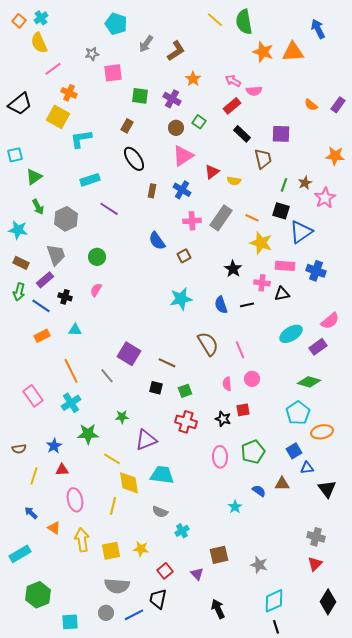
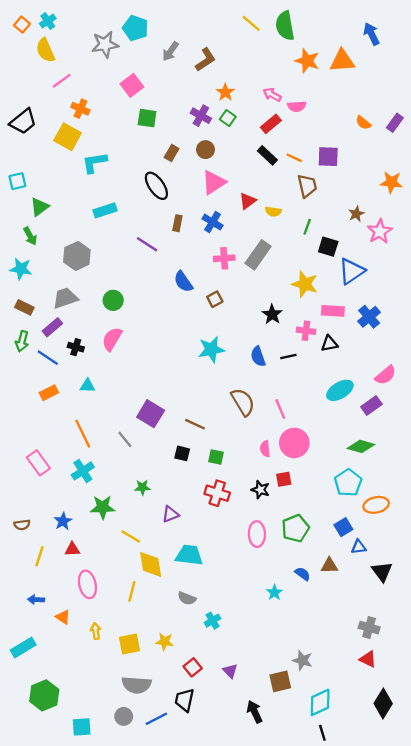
gray star: (92, 54) -> (105, 44), moved, size x1.6
pink square: (113, 73) -> (132, 85), turned -30
green square: (140, 96) -> (147, 118), moved
green square: (199, 122) -> (228, 118), moved
brown rectangle: (127, 126) -> (172, 153), moved
black rectangle: (242, 134) -> (267, 155), moved
green line: (284, 185) -> (307, 227), moved
green arrow: (38, 207) -> (30, 236), moved
purple line: (109, 209) -> (147, 244), moved
orange line: (252, 218) -> (294, 158), moved
gray trapezoid: (56, 255) -> (65, 298), turned -90
blue cross: (316, 271) -> (369, 317), turned 30
pink semicircle: (96, 290) -> (112, 339), size x1.5
pink circle: (252, 379) -> (294, 443), size x1.6
green square: (185, 391) -> (216, 457), turned 32
purple triangle: (146, 440) -> (170, 514), size x0.7
blue arrow: (31, 513) -> (36, 600), turned -40
yellow arrow: (82, 540) -> (96, 631), size x0.6
brown square: (219, 555) -> (280, 681), moved
red triangle: (315, 564) -> (368, 659), turned -49

